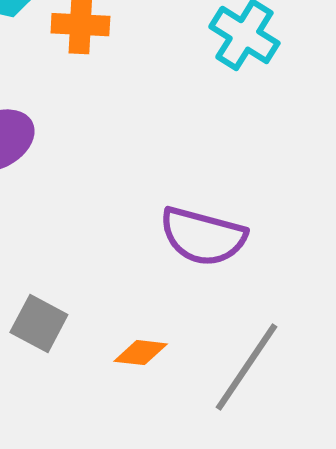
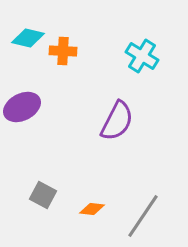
purple semicircle: (203, 236) -> (117, 121), moved, turned -78

